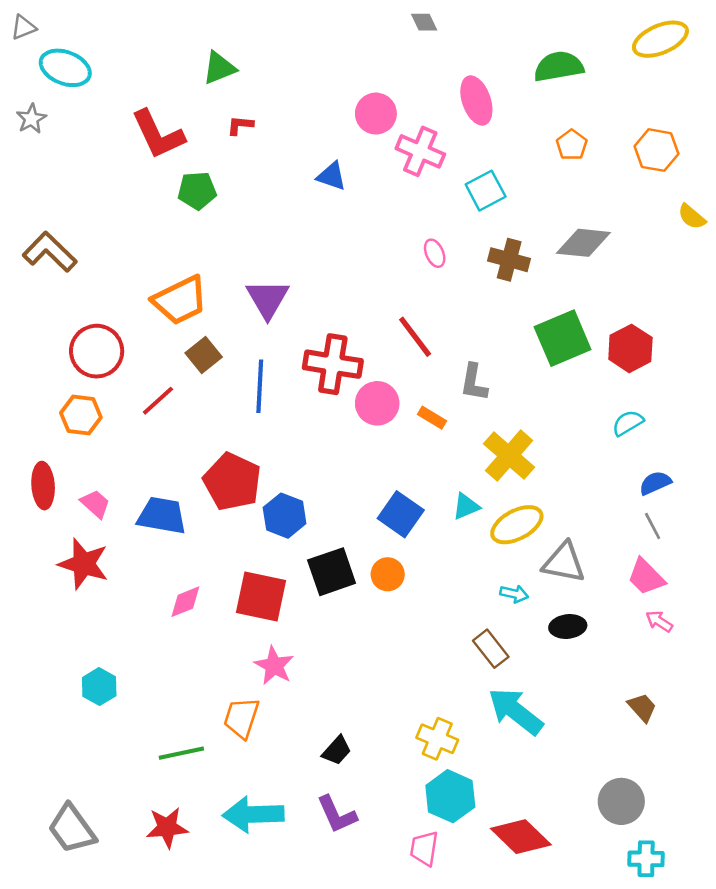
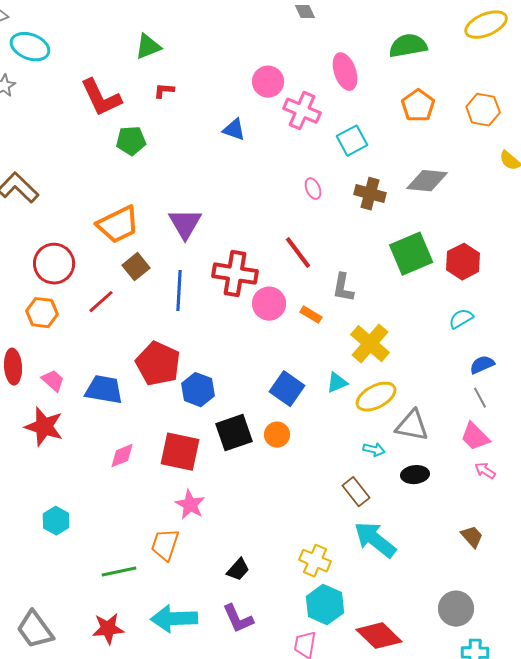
orange pentagon: (572, 145) -> (418, 106), size x1.4

